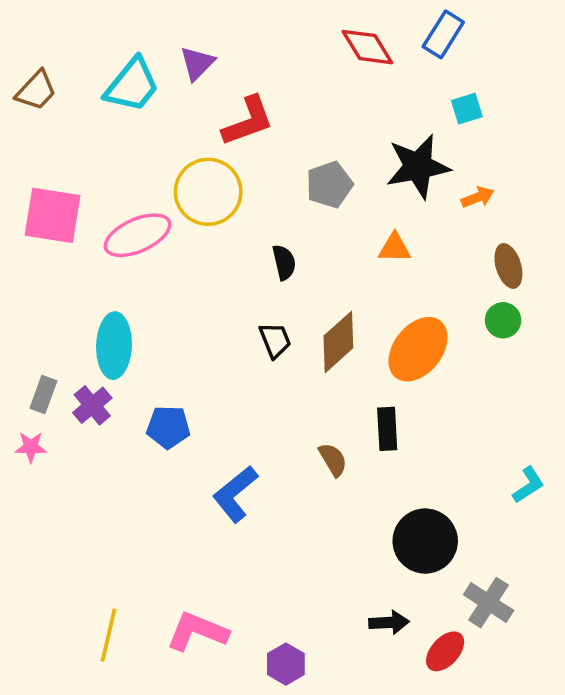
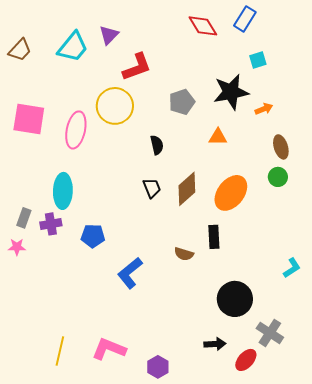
pink ellipse: (138, 235) -> (76, 130), turned -54
purple cross: (92, 405) -> (51, 224), turned 30
brown semicircle: (333, 460) -> (184, 254), turned 138

